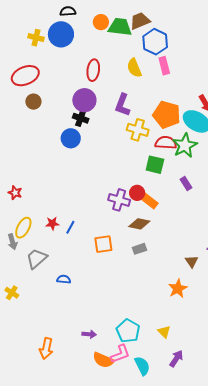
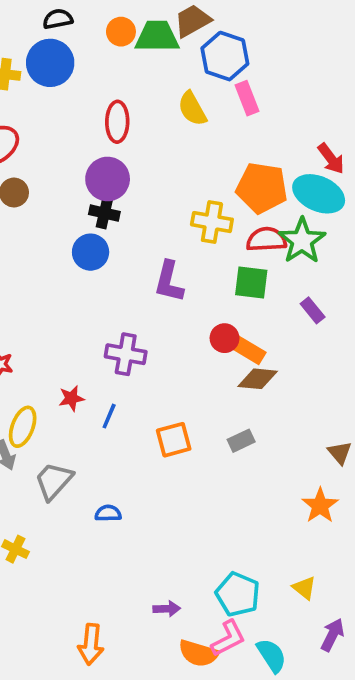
purple L-shape: (122, 105) -> (169, 282), moved
purple cross: (119, 200) -> (126, 354), moved
red star: (52, 223) -> (71, 398), moved
brown diamond: (139, 224) -> (258, 379), moved

